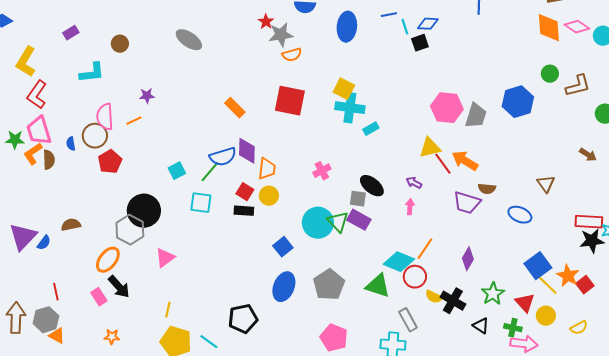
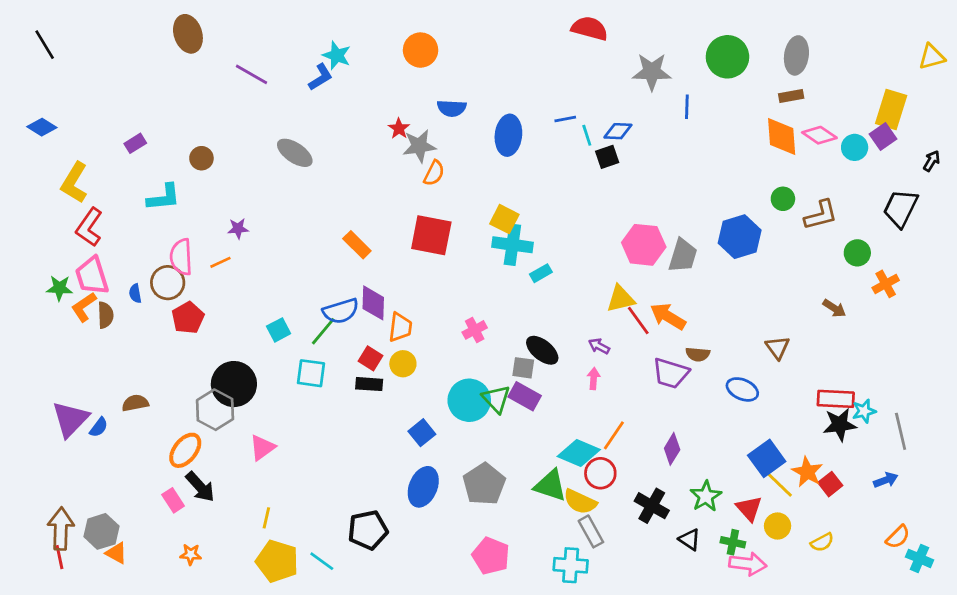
orange semicircle: (292, 55) -> (434, 173), turned -48
red line: (56, 292) -> (59, 557), moved
yellow semicircle: (434, 297) -> (580, 502), moved, size x1.4

